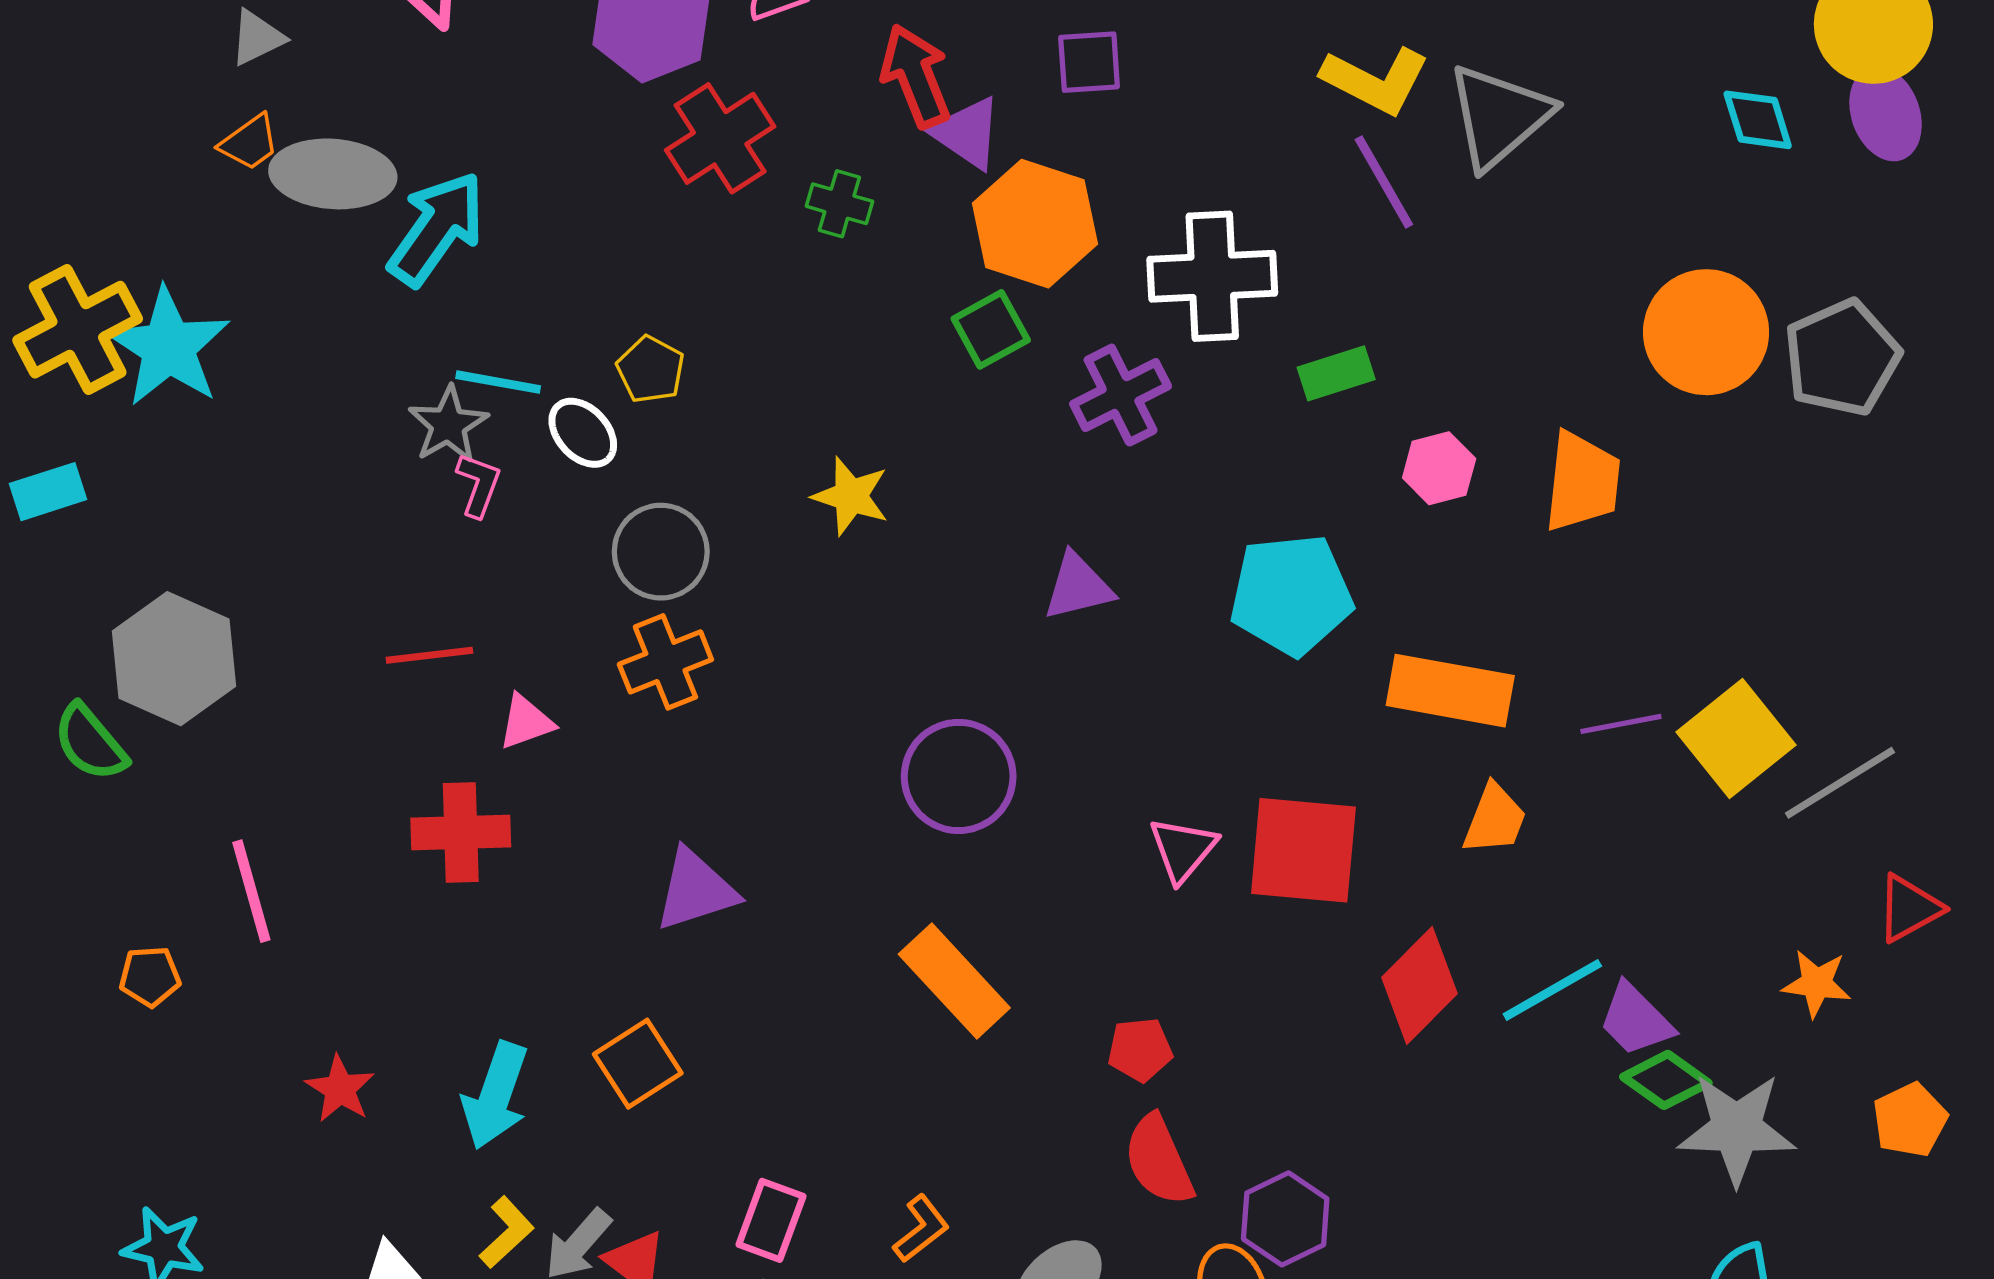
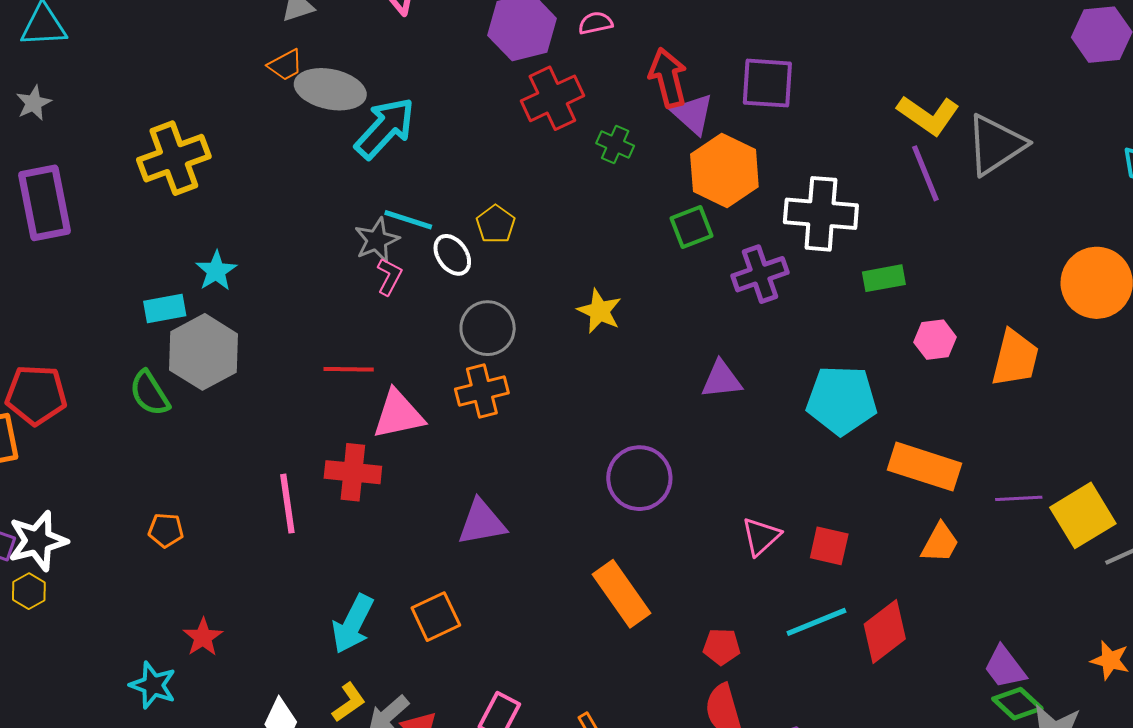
purple square: (1089, 62) -> (767, 83), size x1.4
cyan star: (168, 347) -> (216, 271), moved, size x0.6
cyan rectangle: (48, 492) -> (165, 309), moved
pink triangle: (526, 722) -> (398, 414), size x1.6
red square: (1303, 850) -> (829, 546), size x0.6
pink line: (251, 891) -> (287, 504), moved
cyan line: (1552, 990) -> (816, 622), moved
red star: (340, 1089) -> (203, 637), moved

